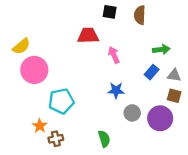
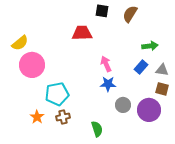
brown semicircle: (140, 15) -> (130, 14), turned 30
pink arrow: (114, 55) -> (106, 64), moved
brown cross: (56, 139) -> (63, 117), moved

